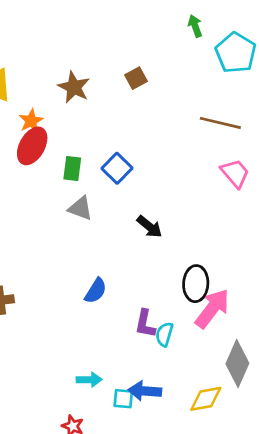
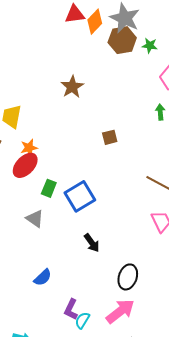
brown star: (74, 87) -> (72, 87), moved
blue square: (117, 168) -> (80, 196), size x1.4
gray triangle: (80, 208) -> (35, 219), moved
black ellipse: (196, 284) -> (128, 277), moved

